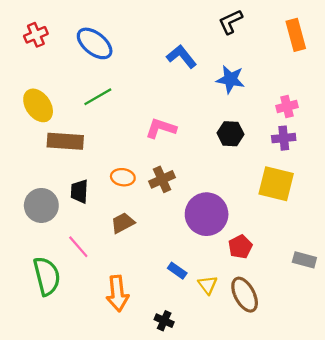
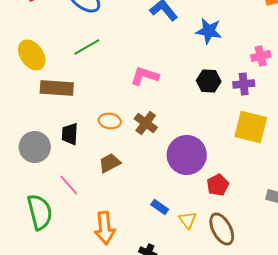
purple cross: (284, 138) -> (244, 84), moved
brown cross: (162, 179) -> (146, 123), turned -30

